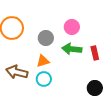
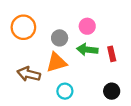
orange triangle: (43, 61) -> (56, 62), size x1.5
cyan circle: (44, 79) -> (65, 91), moved

